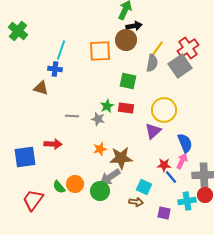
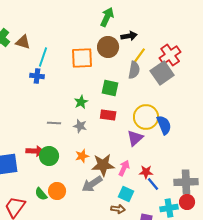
black arrow: (134, 26) -> (129, 36), moved
brown triangle: (41, 88) -> (23, 42), moved
green star: (107, 106) -> (81, 102), moved
blue semicircle: (185, 143) -> (164, 125), moved
pink arrow: (182, 161) -> (124, 168), moved
green circle: (100, 191) -> (49, 156), moved

